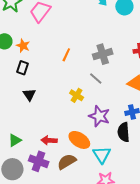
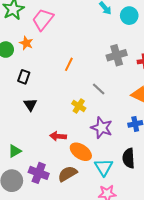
orange star: (23, 46) -> (26, 43), moved
gray cross: (103, 54) -> (117, 55), moved
black semicircle: (124, 132) -> (129, 158), moved
red arrow: (49, 140) -> (58, 136), moved

